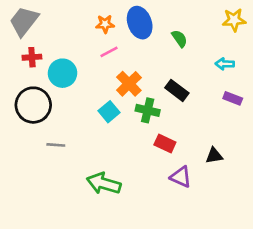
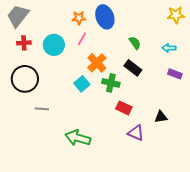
green semicircle: (180, 39) -> (135, 43), moved
pink line: (109, 52) -> (82, 39), turned -32
cyan circle: (63, 73) -> (54, 45), moved

